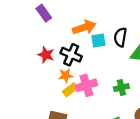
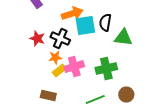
cyan square: (98, 40) -> (85, 26), size x1.5
green cross: (121, 88) -> (106, 68), size x1.5

